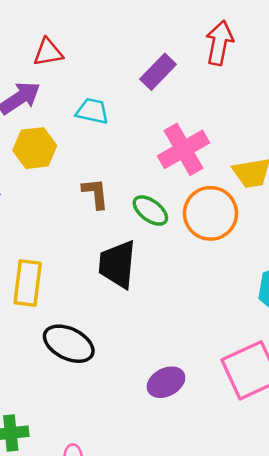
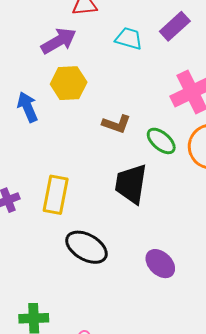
cyan trapezoid: (92, 111) -> (129, 38), moved
brown L-shape: (95, 193) -> (116, 124), turned 112
purple ellipse: (166, 382) -> (160, 264), moved, turned 68

